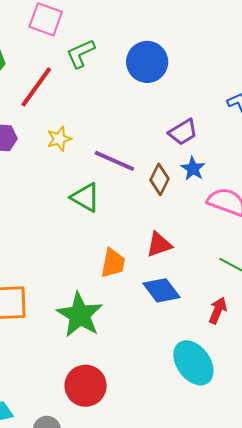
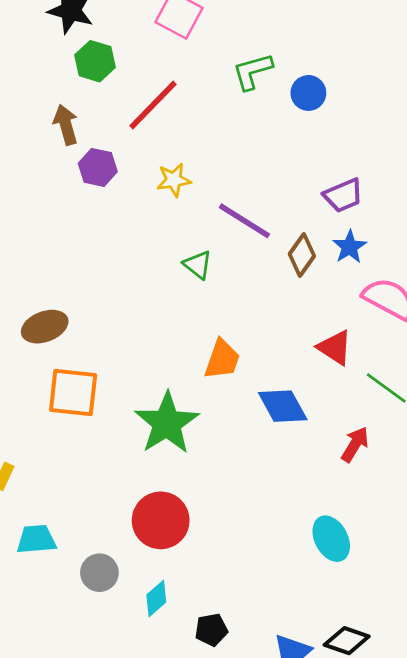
green L-shape: (81, 54) -> (253, 71), moved
blue circle: (147, 62) -> (308, 93), size x0.6
green triangle: (85, 197) -> (198, 265), size x0.7
red triangle: (159, 245) -> (335, 347), moved, turned 44
cyan ellipse: (193, 363) -> (331, 539), moved, size x0.7

